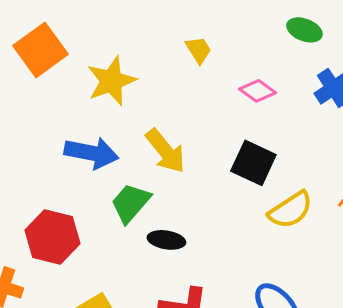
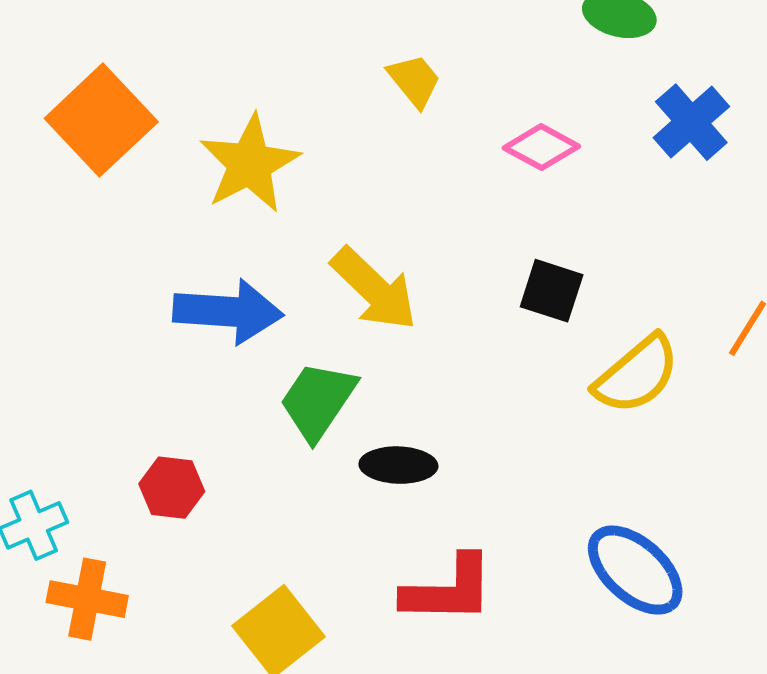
black square: (253, 163) -> (552, 291), size x0.7
red hexagon: (52, 237) -> (172, 488), size x0.6

